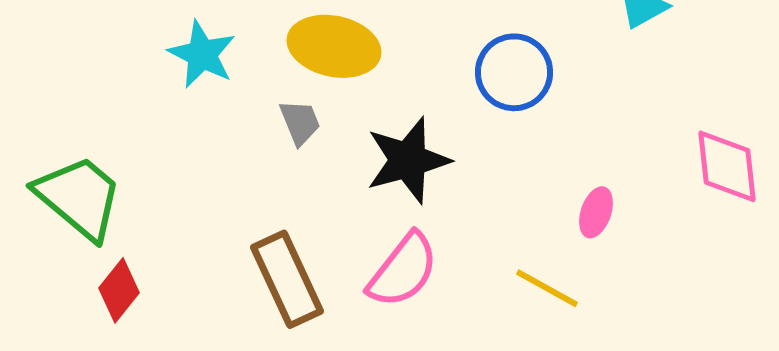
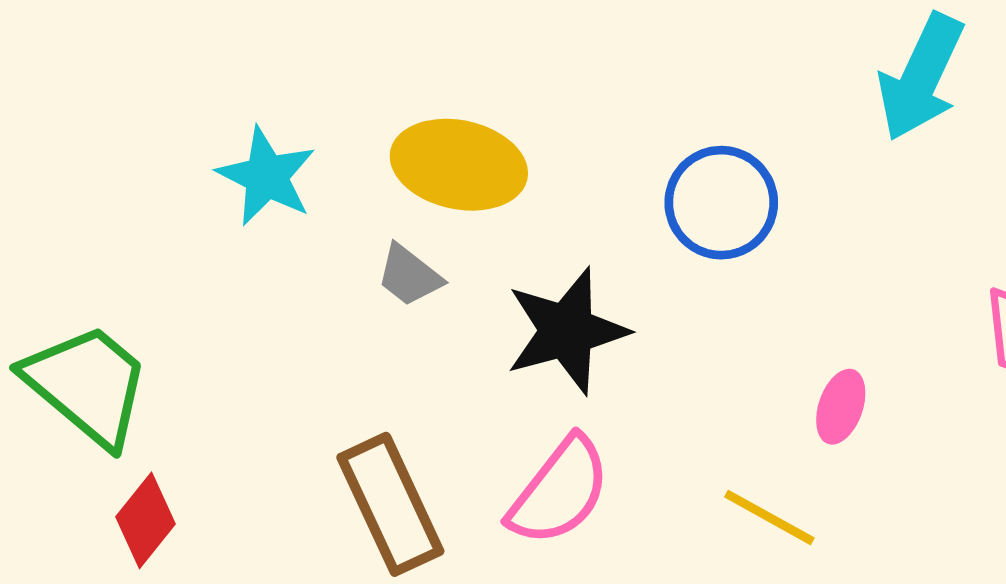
gray trapezoid: (300, 122) -> (409, 275), turned 150

